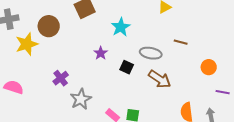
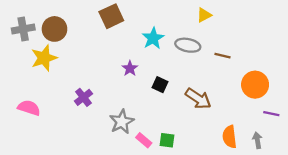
brown circle: (49, 26) -> (54, 29), moved
gray ellipse: (151, 53) -> (188, 45), moved
orange circle: (209, 67) -> (255, 85), size x1.5
gray star: (81, 99) -> (122, 122), moved

